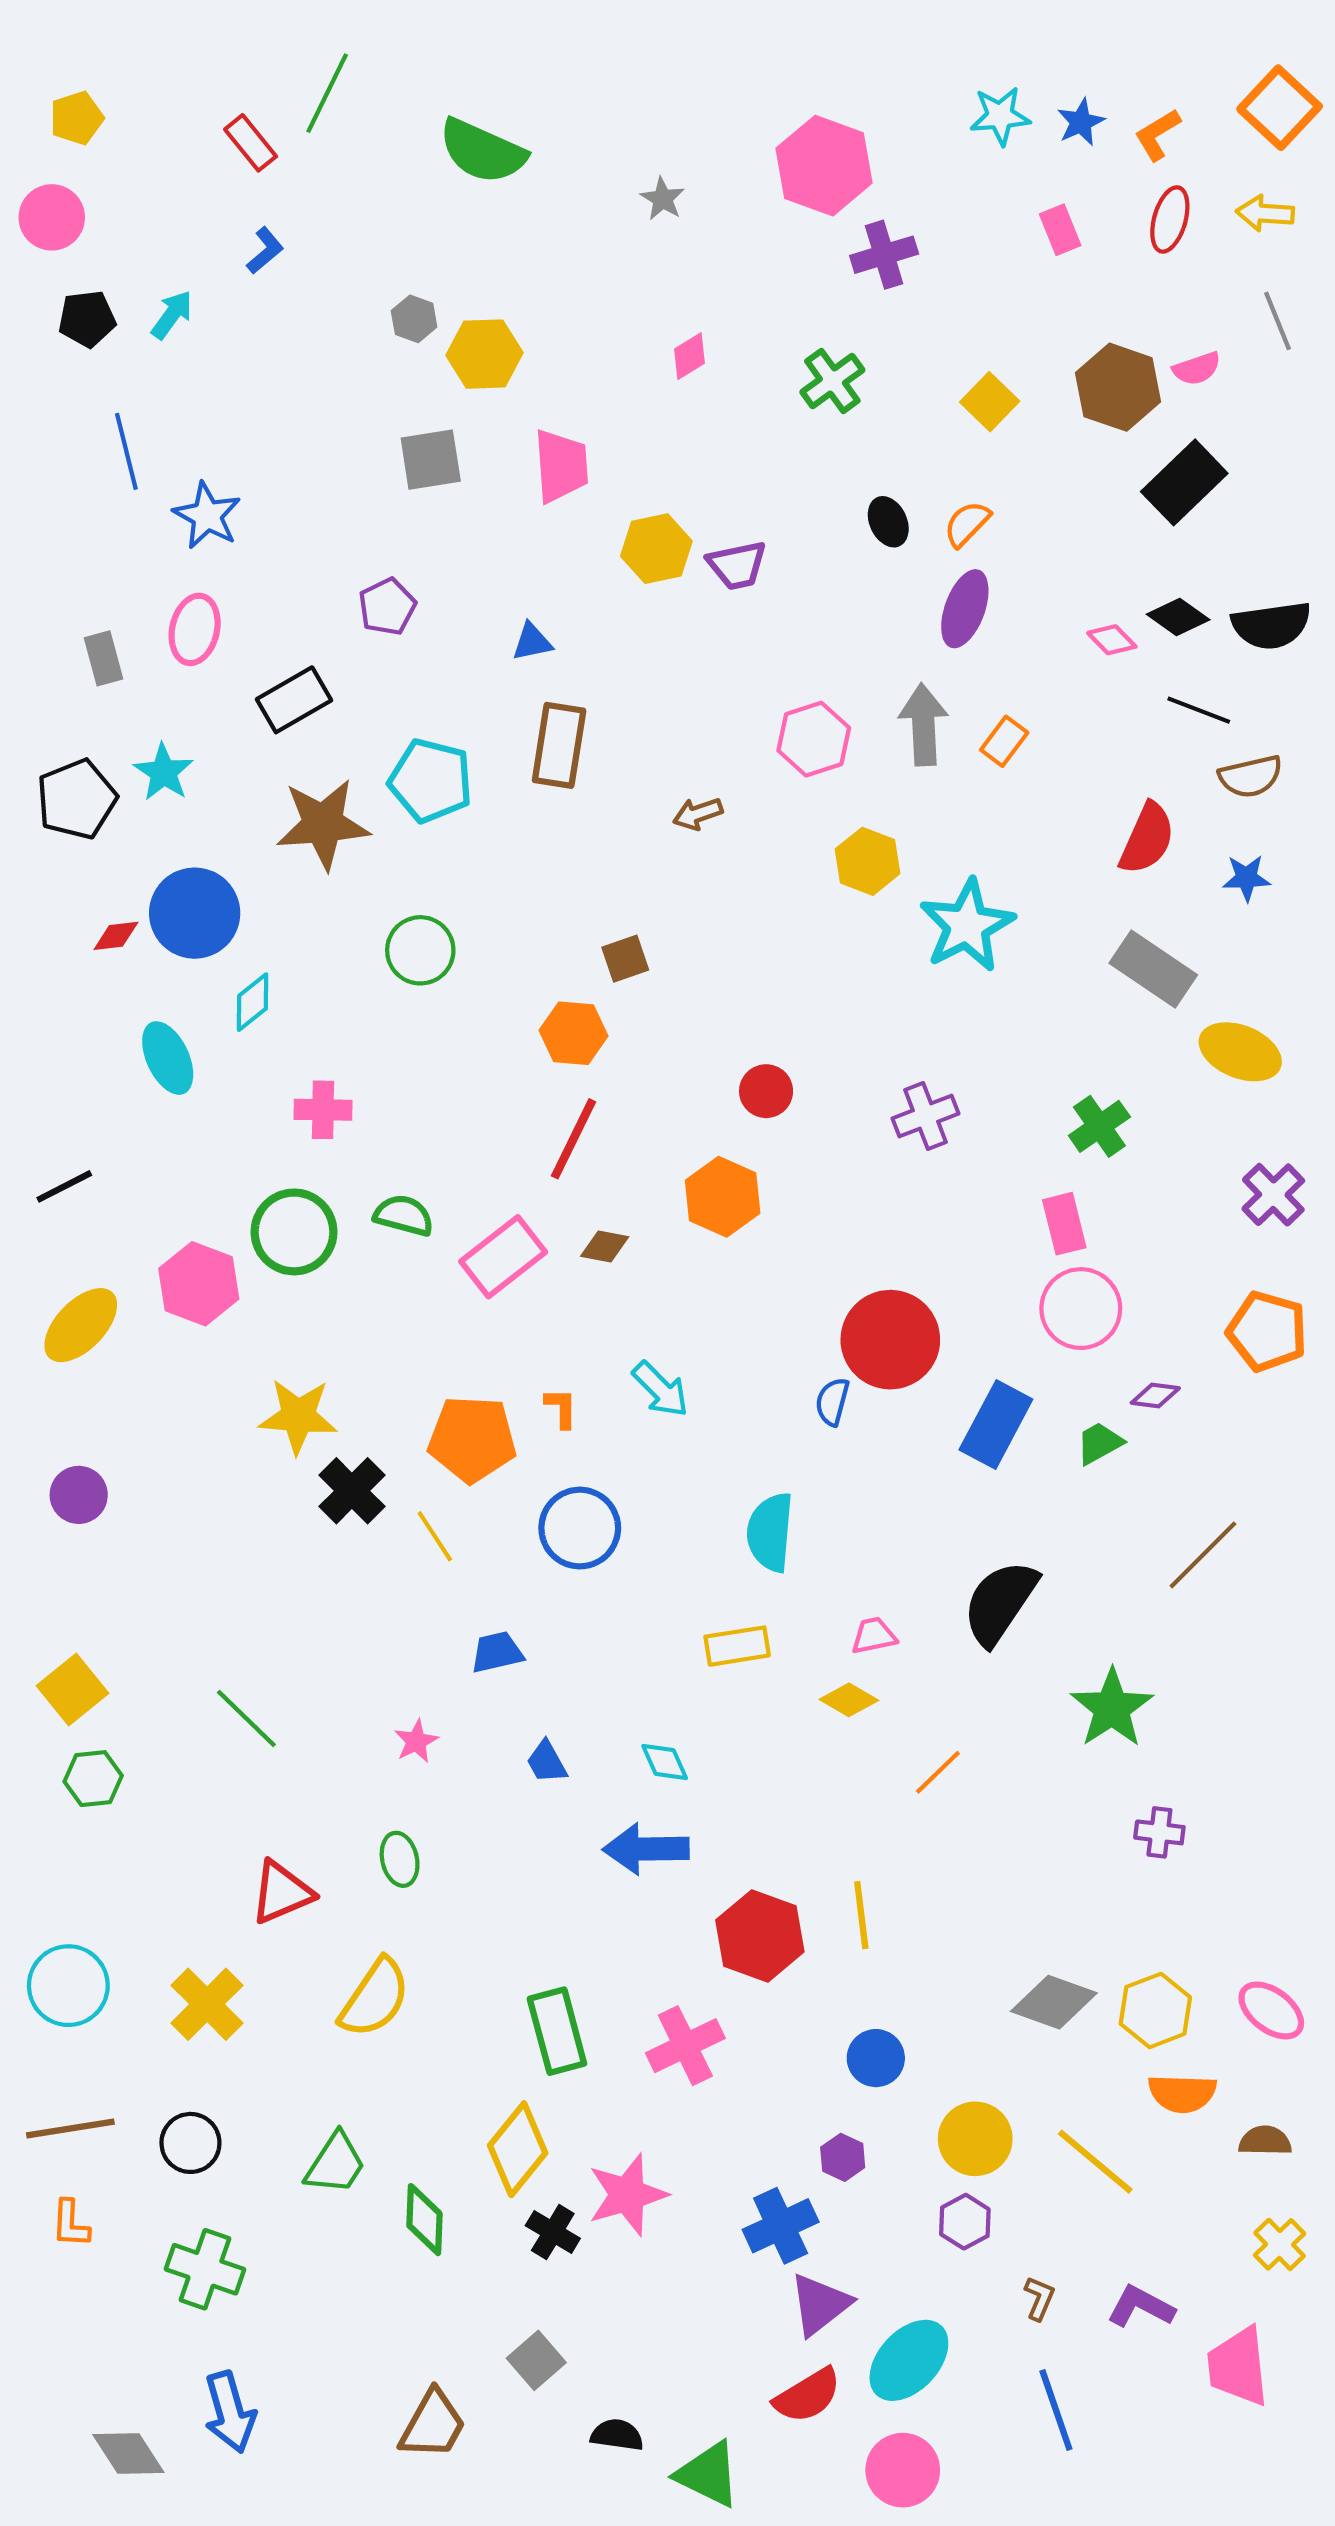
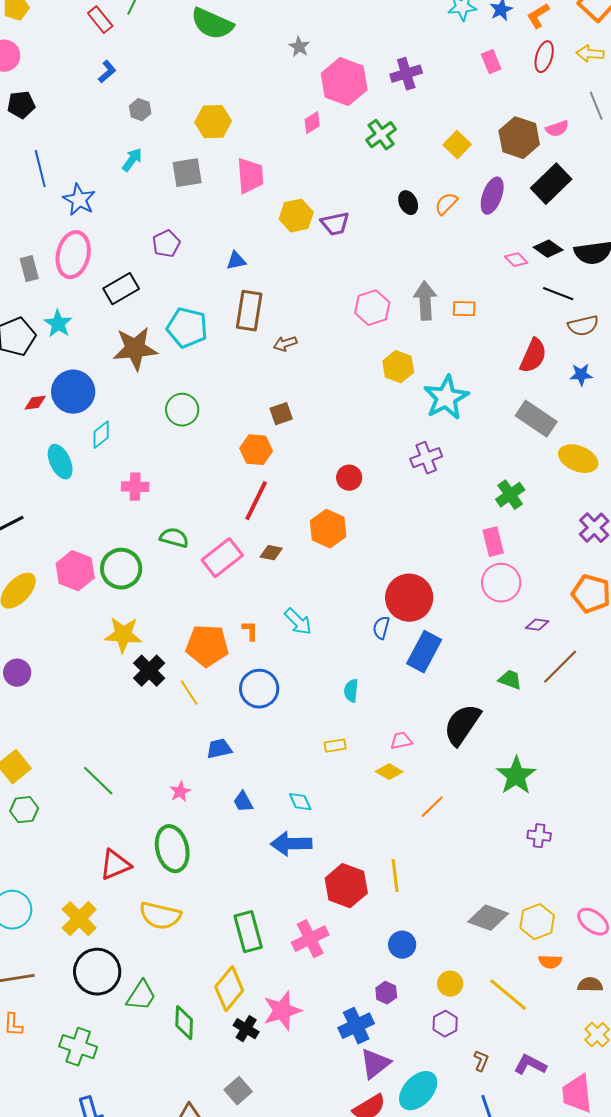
pink hexagon: (824, 166) -> (344, 82), moved
cyan arrow: (172, 315) -> (132, 160), moved
gray hexagon: (414, 319) -> (140, 110), moved
purple ellipse: (965, 609) -> (492, 196), moved
pink ellipse: (195, 629) -> (73, 255), size x1.4
orange rectangle: (1004, 741) -> (464, 309), turned 55
brown arrow: (698, 814) -> (285, 344), moved
purple cross: (926, 1116) -> (426, 458), moved
green circle: (294, 1232) -> (121, 569), moved
blue rectangle: (996, 1424) -> (424, 652), moved
green trapezoid: (1099, 1443) -> (510, 680), moved, turned 50
cyan semicircle: (770, 1532) -> (351, 691), size x0.6
brown line: (1203, 1555) -> (560, 667), moved
yellow rectangle: (737, 1646) -> (335, 746), size x0.7
green ellipse: (400, 1859) -> (172, 849), size x1.8
yellow semicircle: (375, 1998) -> (160, 916), turned 69
orange semicircle: (1182, 2093) -> (550, 962), size x0.7
yellow circle: (975, 2139) -> (450, 984), size x0.7
black circle: (190, 2143) -> (97, 972), moved, size x1.6

